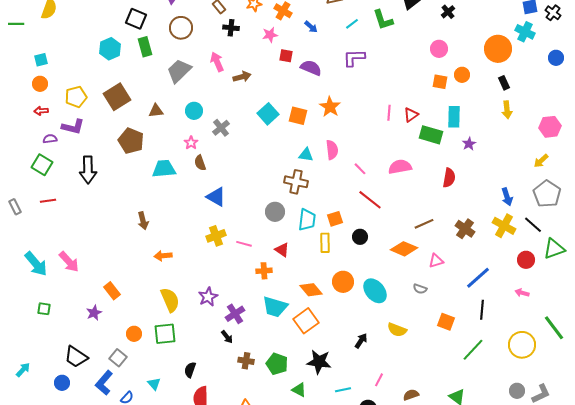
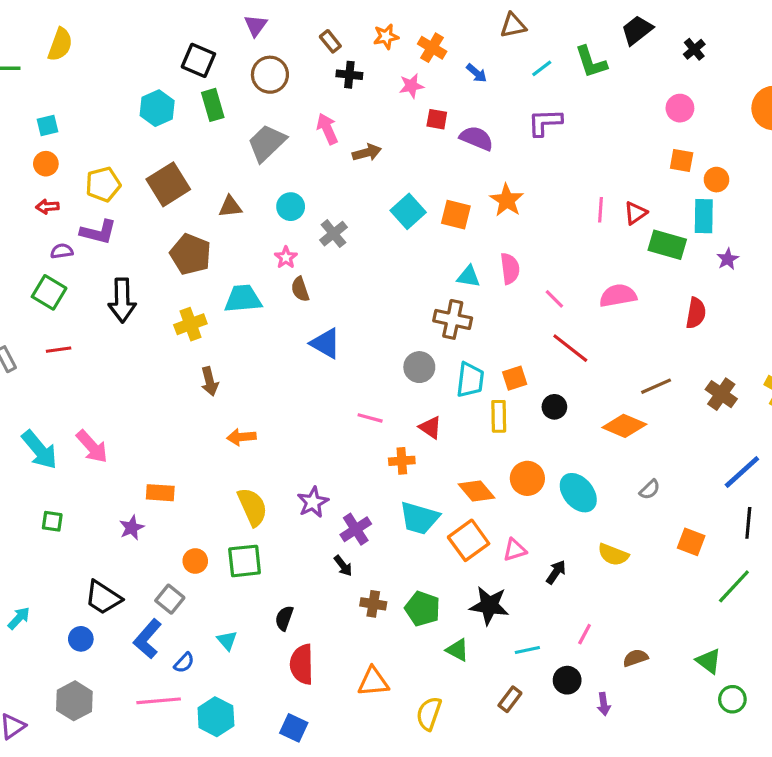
orange circle: (462, 75) -> (717, 180), moved
yellow cross: (216, 236) -> (190, 324), moved
pink triangle: (436, 261) -> (515, 550), moved
gray semicircle: (420, 289) -> (650, 489), turned -64
orange rectangle: (112, 291) -> (160, 493), turned -48

